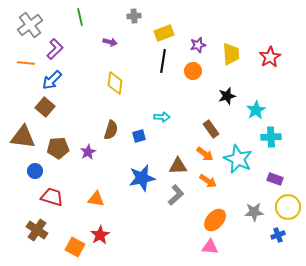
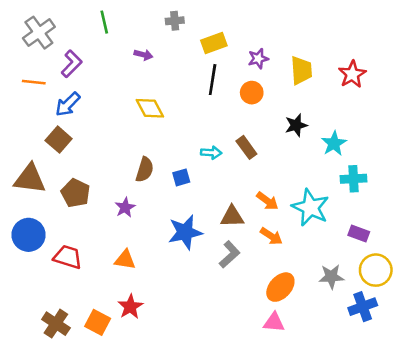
yellow diamond: (115, 83) -> (150, 108), turned -35
brown rectangle: (211, 129) -> (246, 147), moved
brown pentagon: (58, 148) -> (75, 193), turned 30
purple star: (88, 152) -> (125, 207), moved
blue circle: (35, 171) -> (29, 235), moved, size x1.6
brown cross: (37, 230) -> (56, 324), moved
blue cross: (278, 235) -> (363, 307), size x1.5

